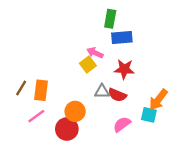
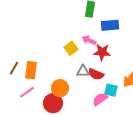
blue rectangle: (122, 38) -> (110, 25), moved
pink arrow: (95, 53) -> (89, 40), moved
cyan square: (149, 115) -> (111, 90), moved

